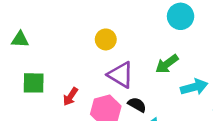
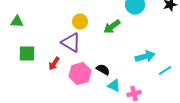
green arrow: (167, 64) -> (112, 27), moved
purple triangle: (121, 75) -> (71, 43), moved

